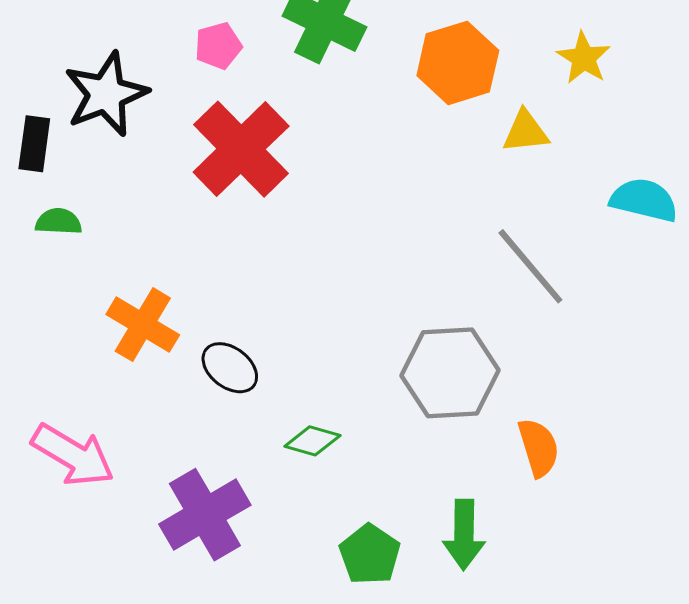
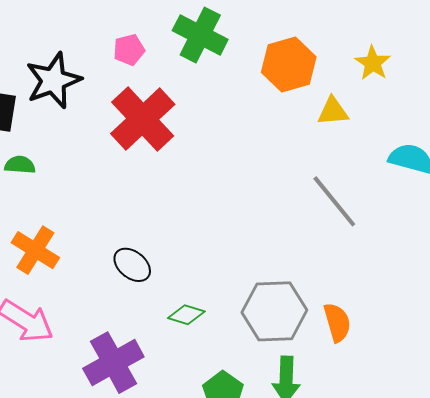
orange cross: (143, 325) -> (35, 250), moved
gray hexagon: (450, 373) -> (274, 311), moved

